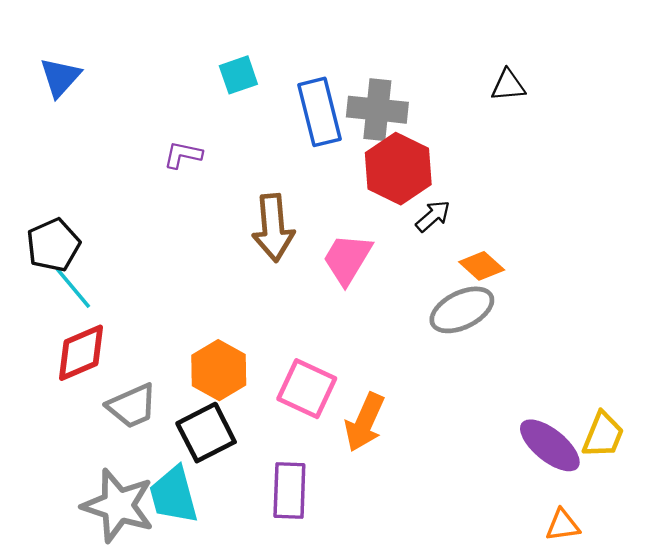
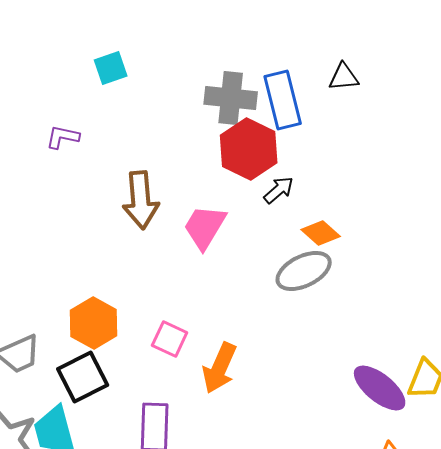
blue rectangle: (319, 112) -> (283, 100), moved
pink square: (307, 389) -> (170, 339), size x0.7

